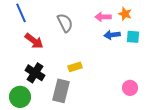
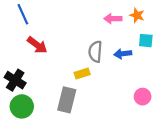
gray semicircle: (65, 23) -> (95, 52), moved, turned -150
blue arrow: (112, 35) -> (123, 54), moved
black cross: (35, 73) -> (15, 80), moved

